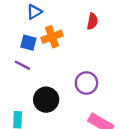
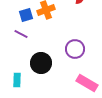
blue square: (28, 43) -> (26, 15), turned -32

